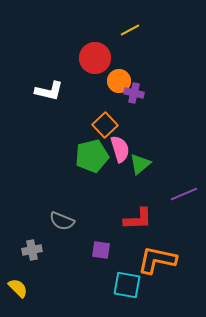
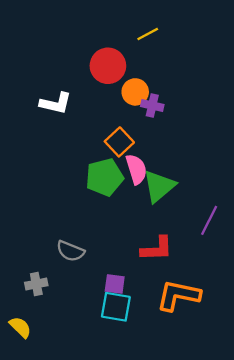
green triangle: (140, 164) -> (159, 186), size x1.4
purple line: (184, 194) -> (209, 220), turned -40
cyan square: (127, 285) -> (116, 307), moved

